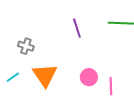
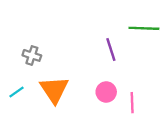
purple line: (77, 28) -> (111, 50), moved

